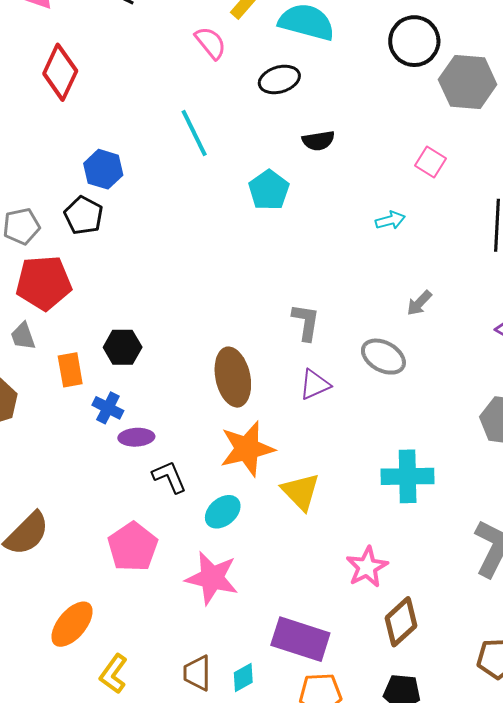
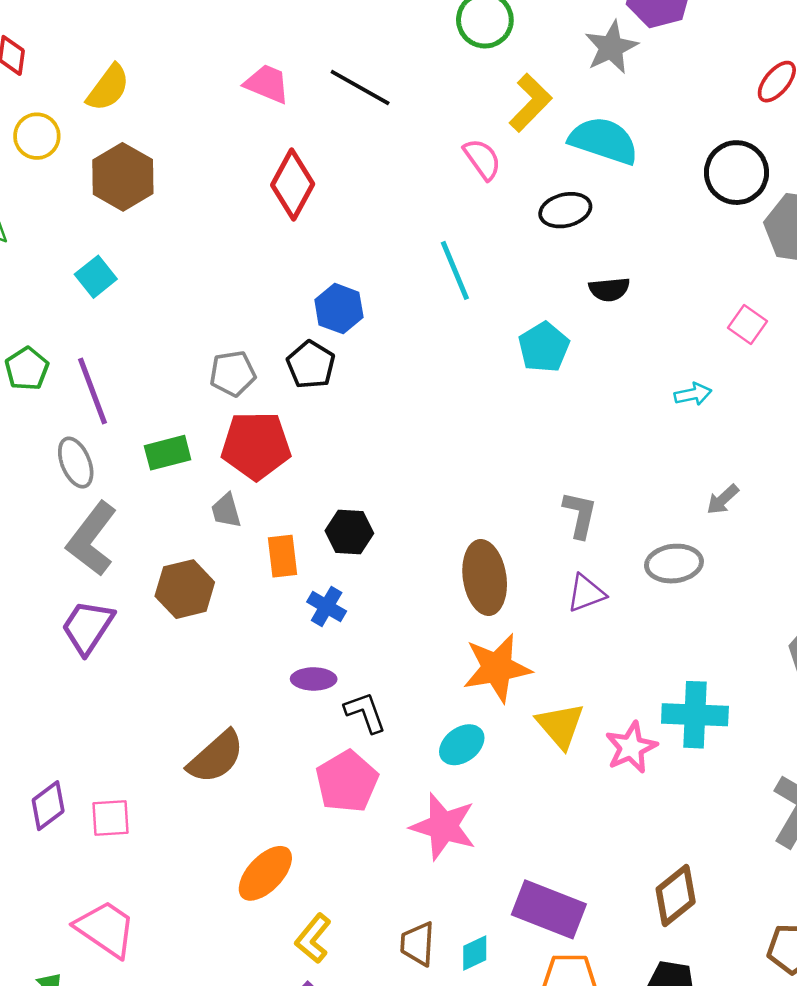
gray ellipse: (383, 357) -> (674, 564), turned -39
purple ellipse: (136, 437) -> (314, 679), moved
black L-shape: (169, 477) -> (365, 712), moved
pink star: (367, 567) -> (631, 747), moved

